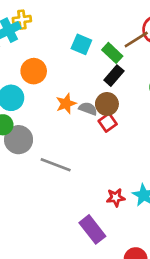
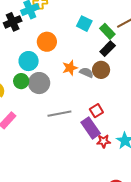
red square: (108, 123) -> (96, 111), moved
gray circle: (19, 140) -> (39, 83), moved
gray line: (56, 165) -> (59, 114), turned -35
purple rectangle: (92, 229) -> (91, 128), moved

